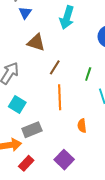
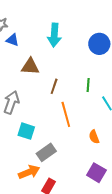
blue triangle: (25, 13) -> (13, 40), turned -32
purple square: (64, 160) -> (96, 173), moved

